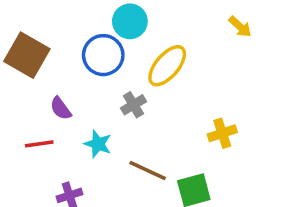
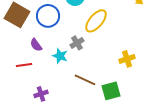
blue circle: (103, 55) -> (48, 16), moved
cyan star: (98, 144) -> (60, 56), moved

